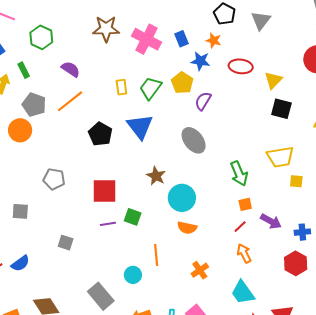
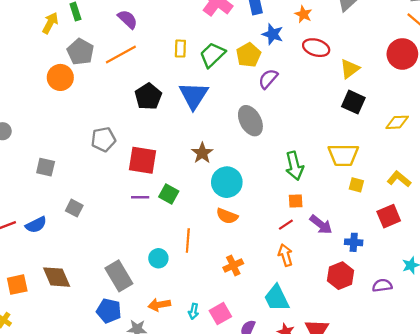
orange star: (214, 40) -> (303, 14), moved
gray pentagon: (54, 179) -> (103, 139), moved, turned -30
gray square: (66, 243) -> (74, 208), moved

